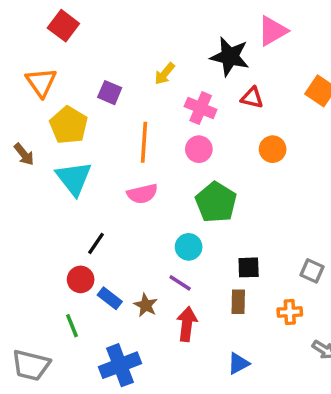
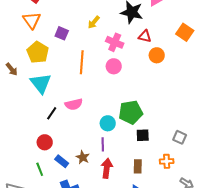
orange triangle: (41, 82) -> (32, 20), moved
orange circle: (273, 149) -> (157, 55), moved
pink semicircle: (142, 194) -> (74, 104), moved
green pentagon: (216, 202) -> (131, 112), moved, turned 30
black line: (96, 243) -> (52, 113), moved
purple line: (180, 283) -> (103, 144), turned 56
blue rectangle: (110, 298) -> (62, 161), moved
brown rectangle: (238, 302) -> (138, 166), moved

